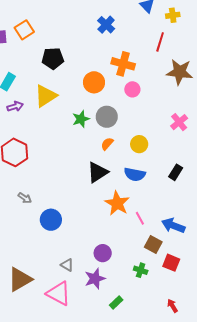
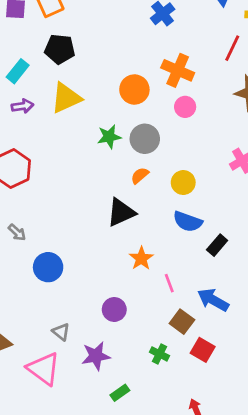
black pentagon: (53, 58) -> (60, 49), moved
black rectangle: (176, 172) -> (217, 245), moved
blue semicircle: (135, 174) -> (188, 222), moved
orange star: (117, 203) -> (141, 258), size x0.7
purple circle: (103, 253) -> (114, 309), moved

